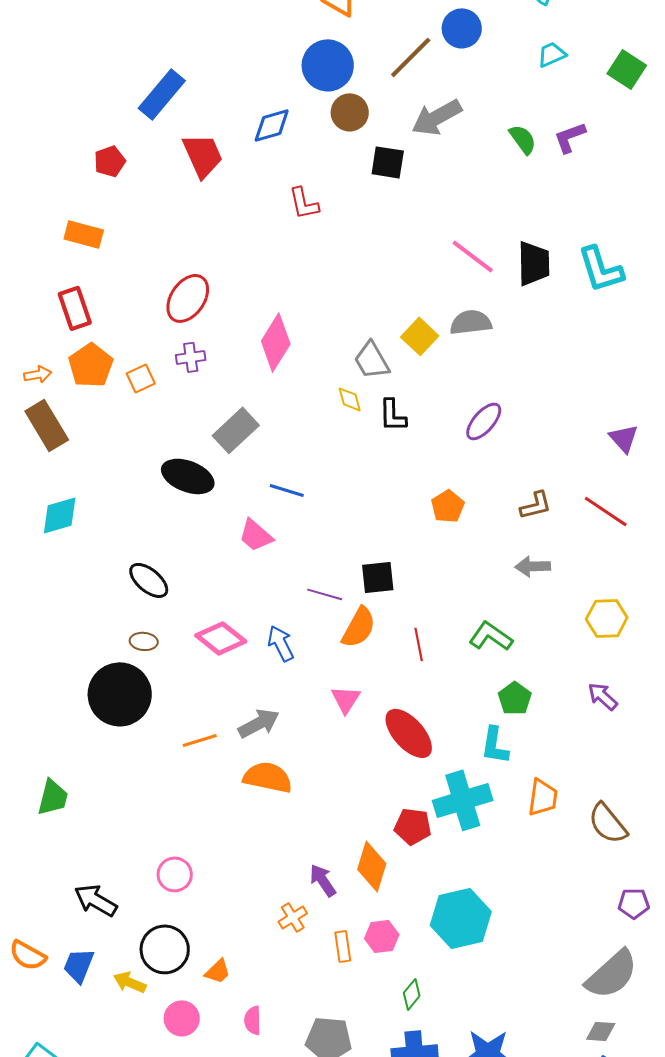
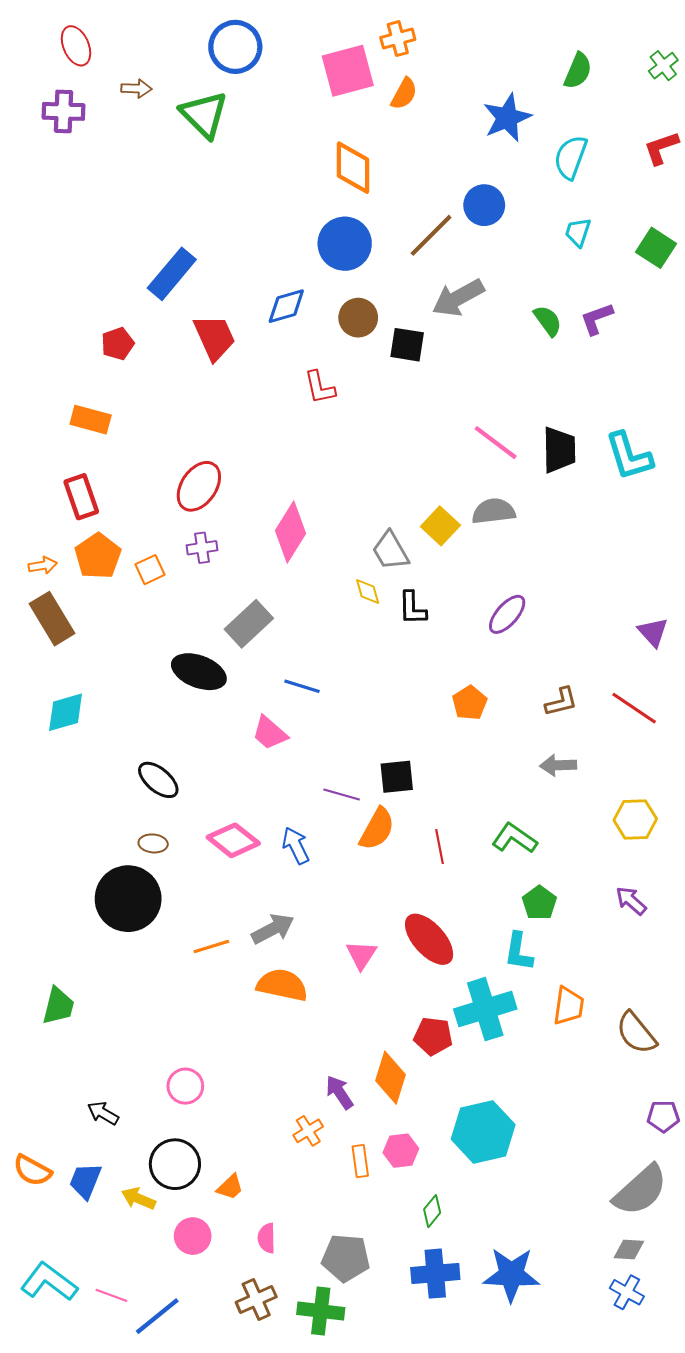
cyan trapezoid: (552, 54) -> (578, 232), turned -48
brown circle: (350, 112) -> (358, 318), moved
pink triangle: (346, 699) -> (361, 955), moved
black arrow: (96, 900) -> (103, 1113), size x0.7

